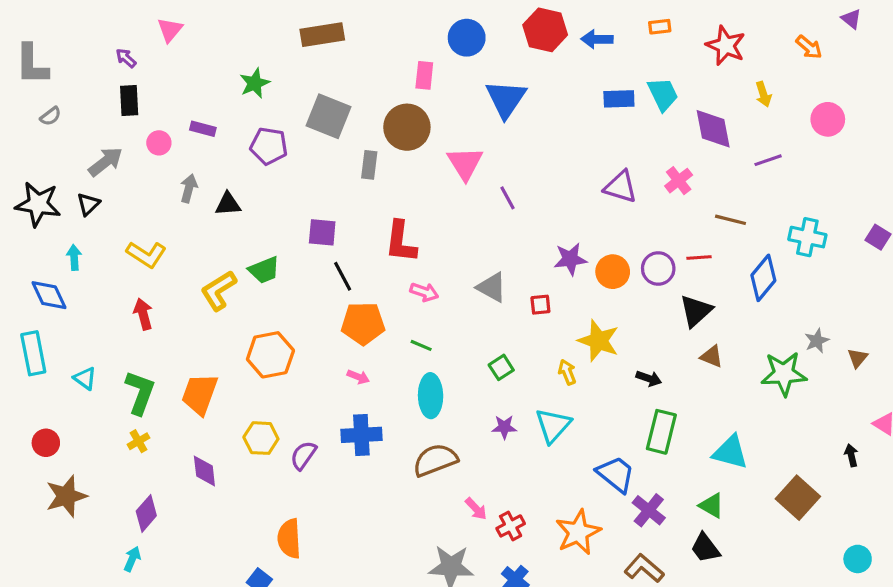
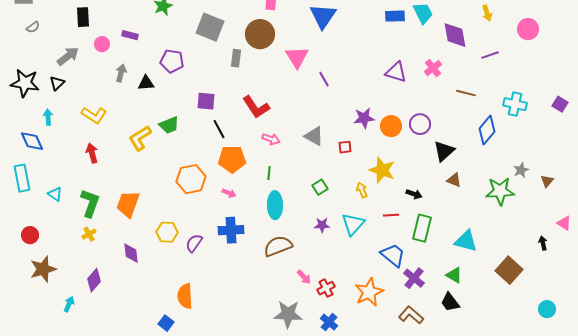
purple pentagon: (269, 146) -> (172, 61), moved
red L-shape: (401, 242) -> (256, 107), turned -40
red line: (699, 257) -> (391, 215), moved
green line: (421, 345) -> (269, 173), turned 72
orange hexagon: (270, 355) -> (191, 179), moved
cyan arrow: (132, 559) -> (69, 304), moved

